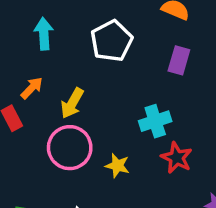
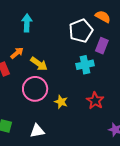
white pentagon: (112, 41) -> (81, 31), moved
yellow arrow: (72, 103) -> (39, 64), turned -90
cyan cross: (155, 121) -> (85, 65), moved

